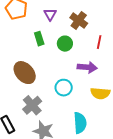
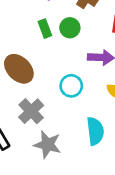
green rectangle: (39, 39) -> (45, 29), moved

